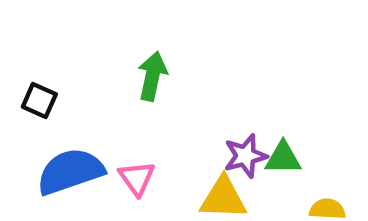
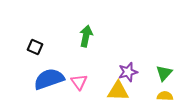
green triangle: (283, 158) -> (164, 73), moved, turned -48

